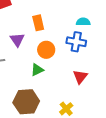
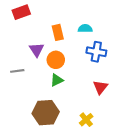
cyan semicircle: (83, 22) -> (85, 28), moved
orange circle: (46, 50) -> (56, 60), moved

